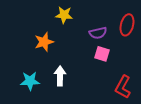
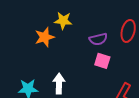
orange star: (44, 42) -> (45, 37), moved

